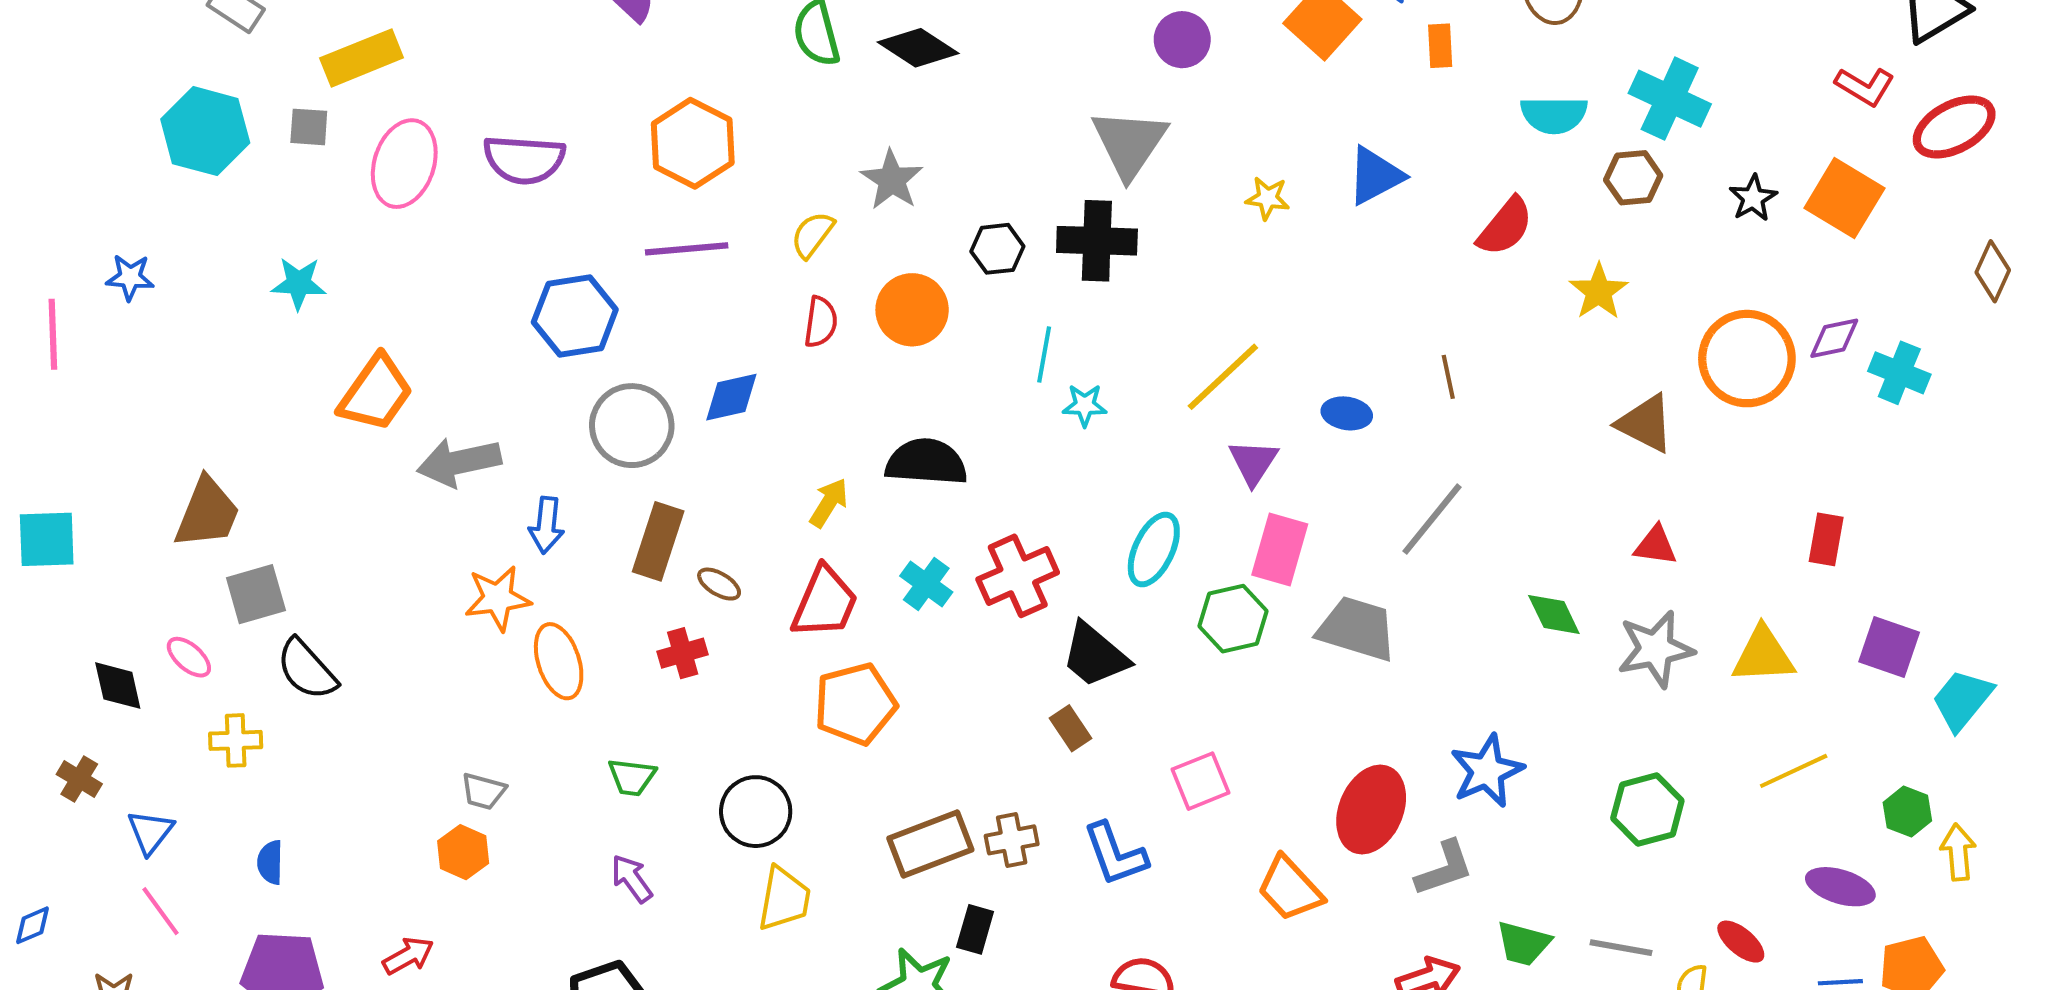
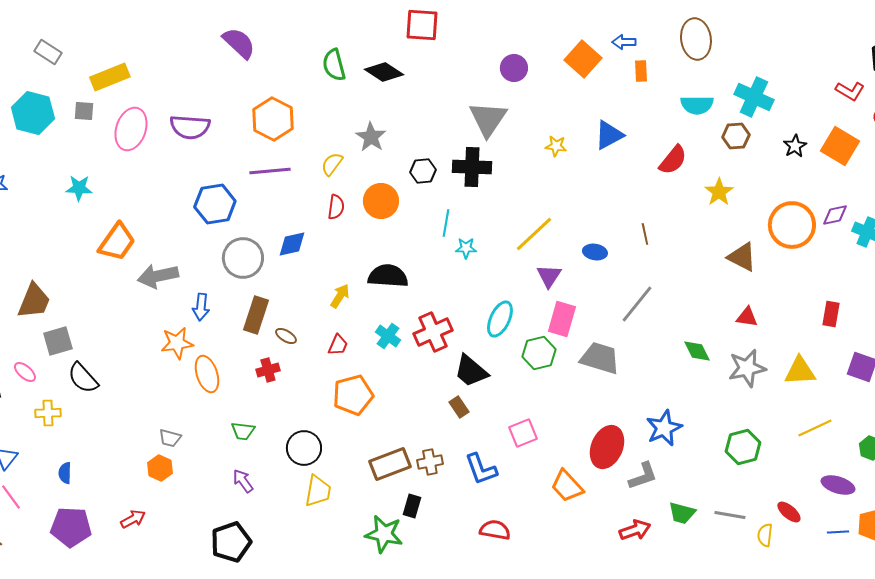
red trapezoid: (825, 602) -> (338, 345), size x0.6

